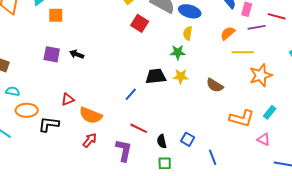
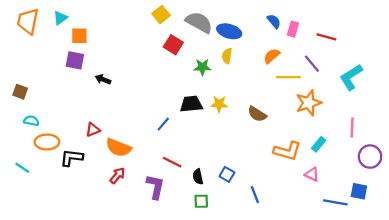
purple line: (257, 27) -> (312, 64), moved, turned 60
green star: (178, 52) -> (202, 67), moved
purple square: (52, 54) -> (75, 60), moved

